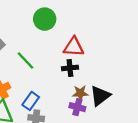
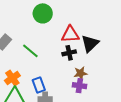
black triangle: (100, 96) -> (90, 43), moved
blue rectangle: (31, 101) -> (39, 85), turned -49

